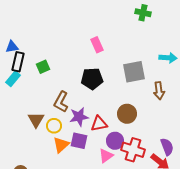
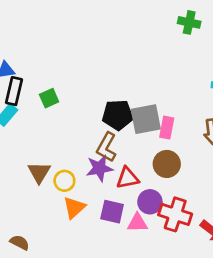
pink rectangle: (97, 45) -> (167, 128), moved, turned 35
gray square: (134, 72) -> (146, 119), moved
brown L-shape: (61, 102) -> (106, 147), moved
purple square: (79, 141) -> (112, 212), moved
pink triangle: (106, 156) -> (137, 223), turned 35

